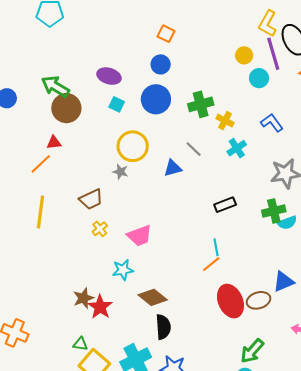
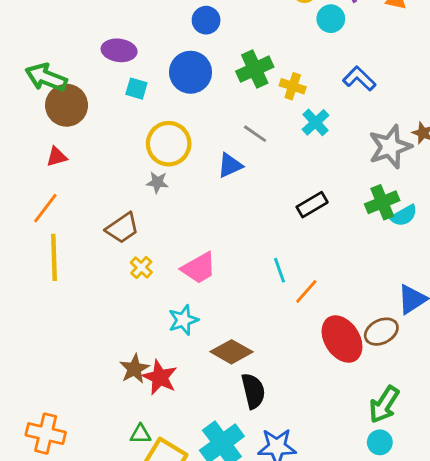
blue circle: (161, 64) -> (206, 20), moved
orange line: (41, 164) -> (45, 208), moved
cyan line: (216, 247) -> (279, 270), moved

